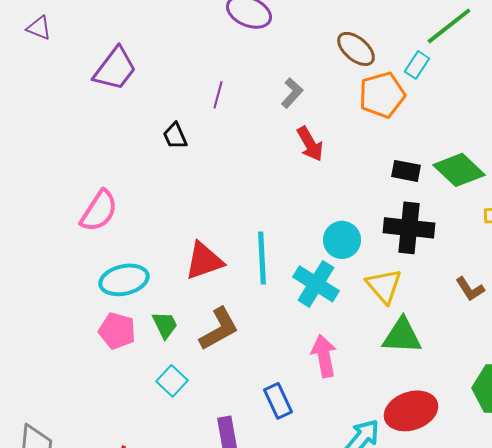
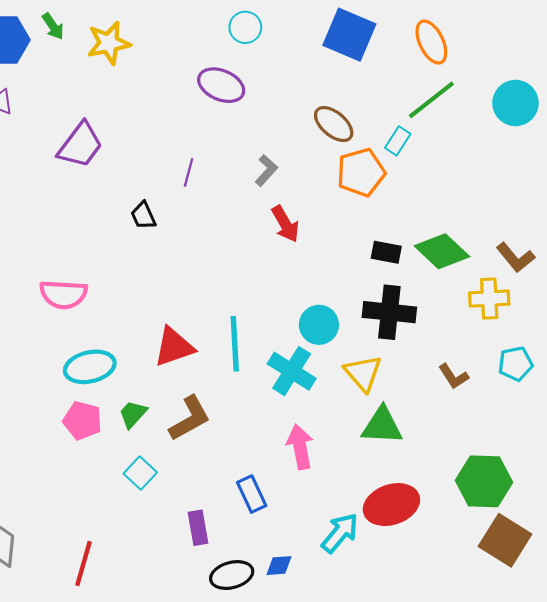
pink semicircle: (99, 211) -> (63, 294), turned 60
green trapezoid: (165, 325) -> (133, 414), turned -112

